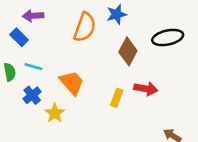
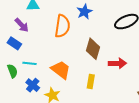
purple arrow: (33, 16) -> (22, 25), turned -119
brown diamond: (128, 51) -> (93, 49), moved
yellow rectangle: (117, 98) -> (91, 81), moved

